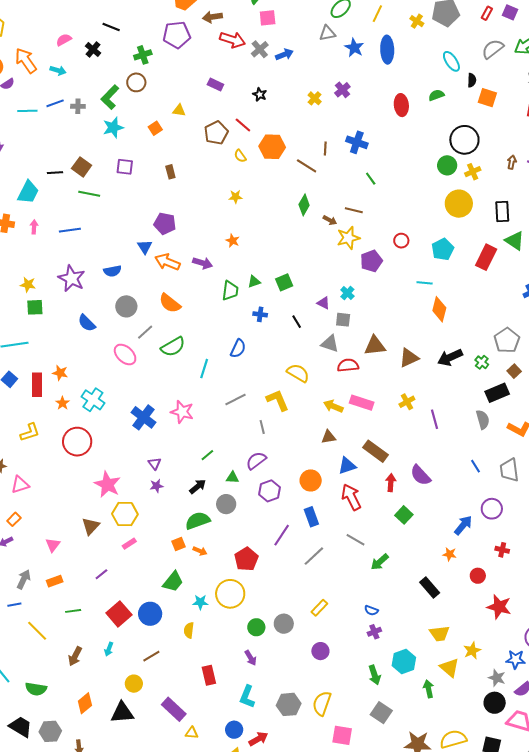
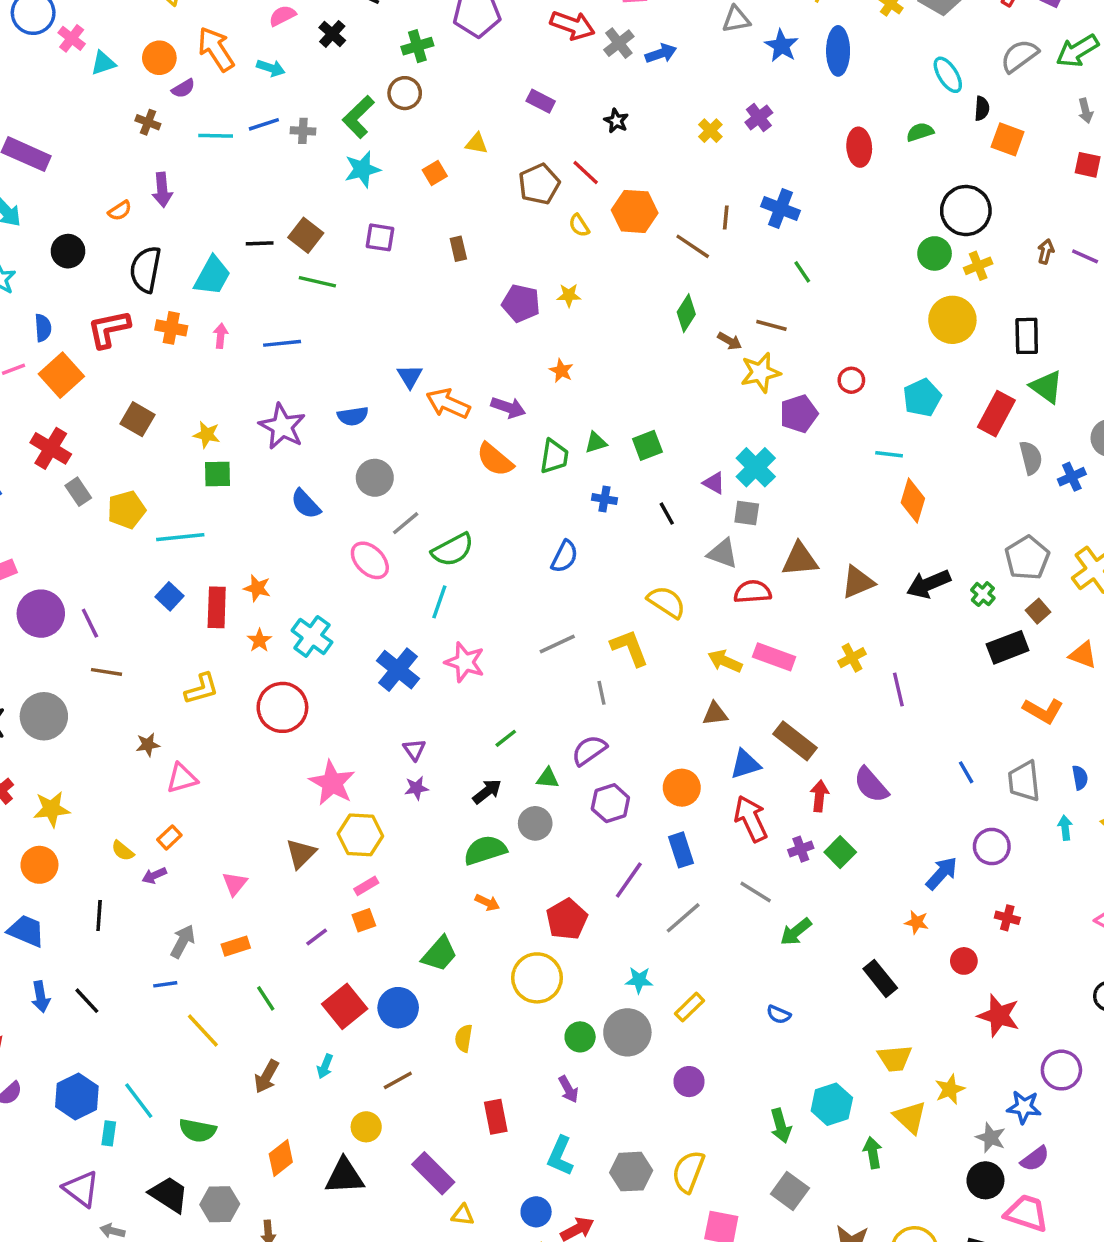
purple pentagon: (165, 224) -> (521, 303), moved
cyan cross: (347, 293) -> (756, 467), size x1.6
orange semicircle: (170, 303) -> (495, 460), moved
cyan line: (204, 369) -> (439, 602), moved
gray semicircle: (483, 420) -> (1031, 458), moved
orange square: (178, 544) -> (364, 920), moved
cyan star: (200, 602) -> (639, 980), moved
green line: (73, 611) -> (266, 998), turned 63
gray circle: (284, 624) -> (627, 1032), size x1.4
purple cross: (374, 632) -> (801, 849), moved

